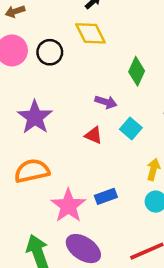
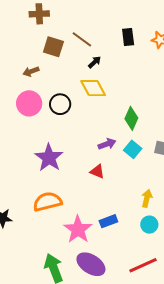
purple arrow: (106, 102) -> (107, 144), turned -36
cyan square: (131, 128) -> (133, 149), moved

